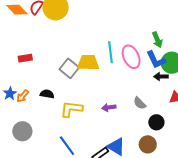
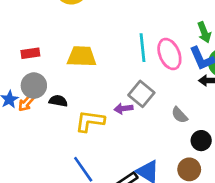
yellow trapezoid: (88, 63) -> (82, 56), moved
gray square: (69, 68) -> (141, 94), moved
purple arrow: (109, 107) -> (123, 109), moved
gray circle: (22, 131) -> (34, 86), moved

